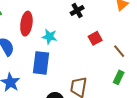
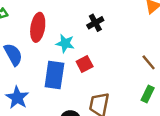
black cross: (77, 11) -> (95, 23), moved
red square: (95, 38) -> (85, 64), moved

